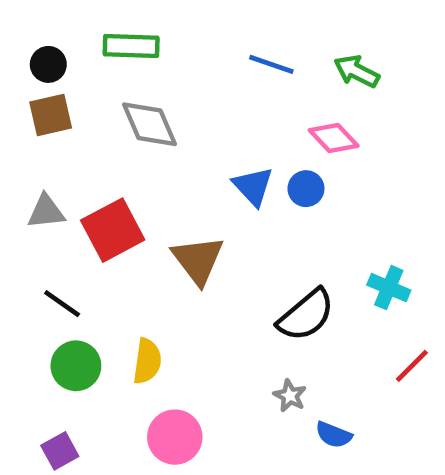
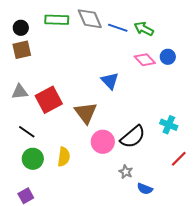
green arrow: (357, 71) -> (144, 29), moved
gray diamond: (150, 124) -> (90, 19), moved
blue circle: (306, 189) -> (168, 57), moved
pink circle: (175, 437) -> (103, 142), moved

